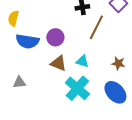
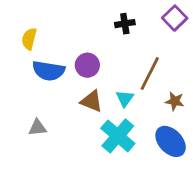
brown line: (96, 27) -> (150, 73), moved
cyan triangle: (82, 61) -> (125, 98), turned 48

